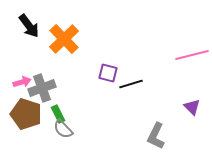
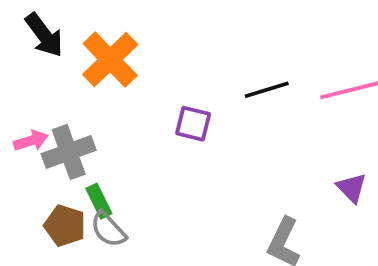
black line: (131, 84) -> (267, 90), moved
brown pentagon: (26, 114) -> (65, 226), moved, size x0.7

